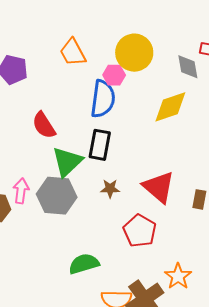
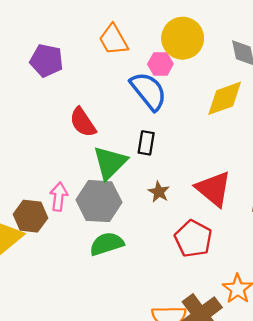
blue semicircle: (103, 99) -> (148, 91), turned -45
black rectangle: (100, 145) -> (146, 143), size x0.7
brown star: (110, 189) -> (159, 192), turned 30
green semicircle: (84, 264) -> (107, 244), moved

